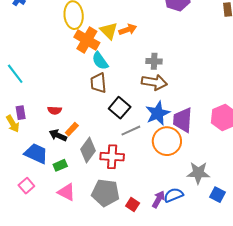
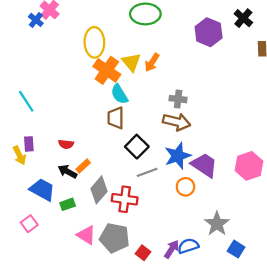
orange arrow: (128, 30) -> (152, 62), turned 138
purple trapezoid: (183, 120) -> (204, 165), turned 116
orange circle: (167, 141) -> (185, 187), size x0.6
gray star: (198, 173) -> (217, 224), turned 30
pink triangle: (66, 192) -> (86, 235), moved

